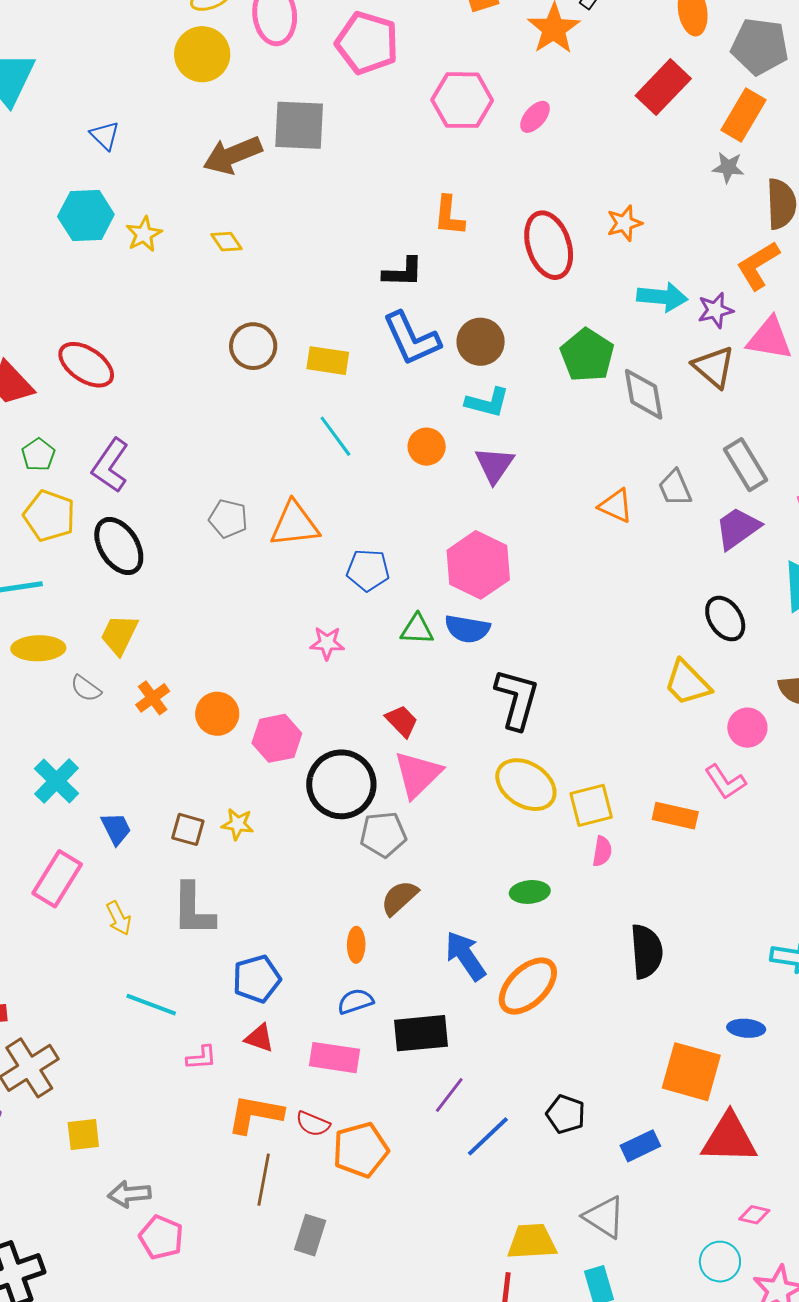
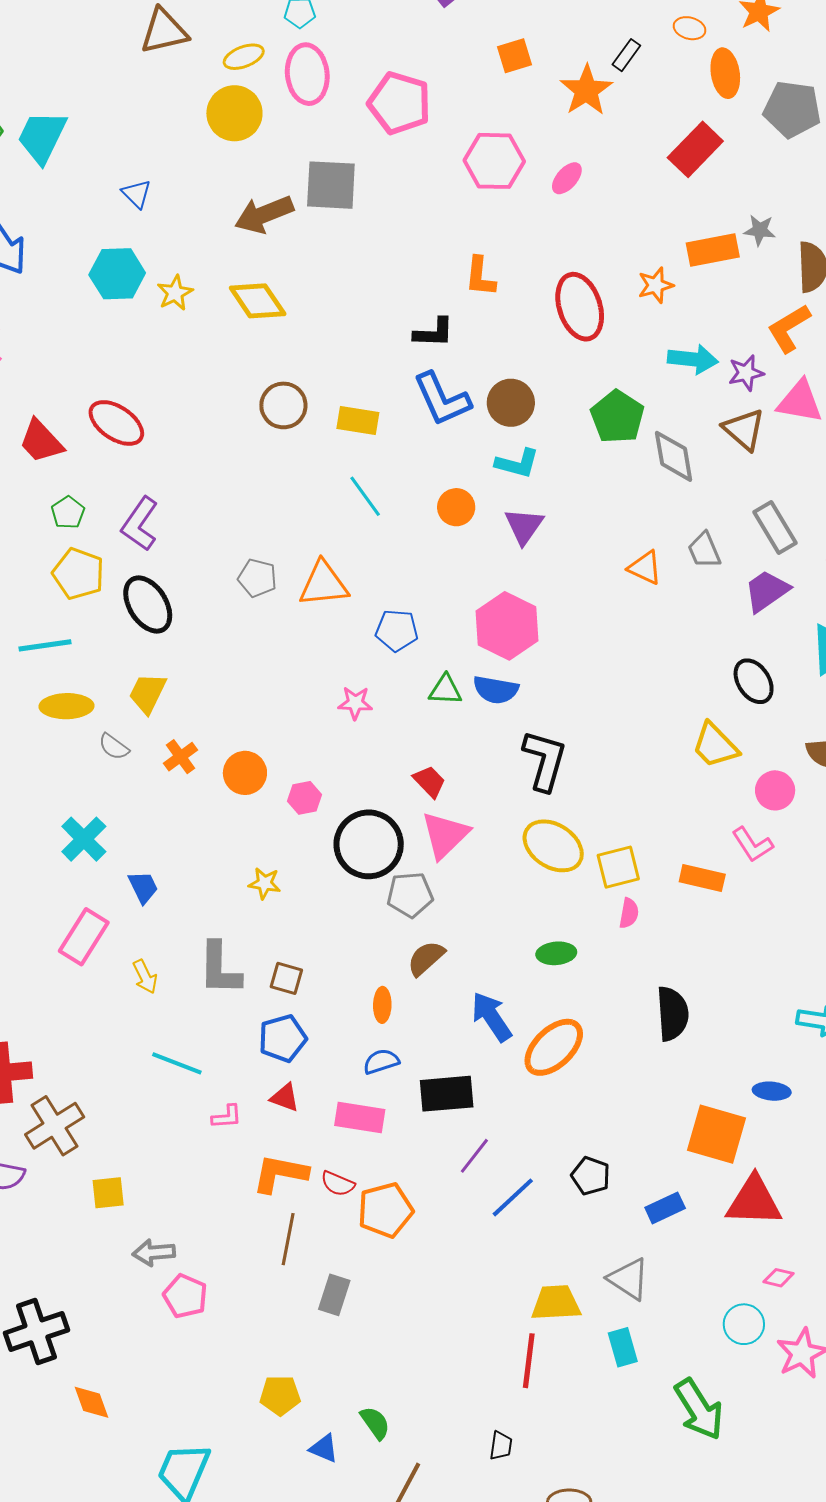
orange rectangle: (743, 115) -> (713, 250), moved, turned 48
yellow diamond: (227, 242) -> (258, 301), size x1.8
pink hexagon: (277, 738) -> (304, 798), size x0.7
brown square: (188, 829) -> (286, 978), moved

